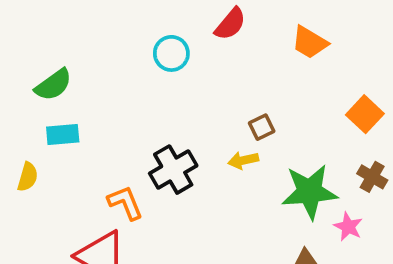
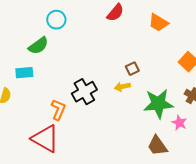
cyan circle: (171, 53) -> (56, 20), moved
green semicircle: (53, 85) -> (38, 46), moved
orange L-shape: (125, 203) -> (58, 110), turned 45

